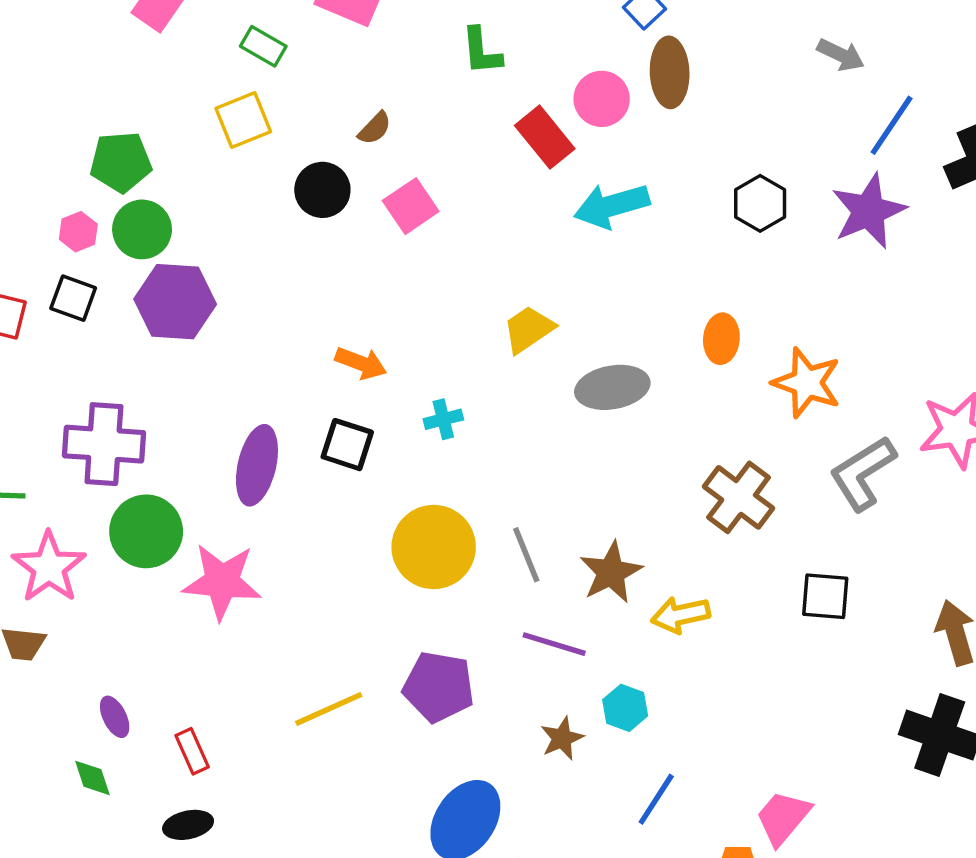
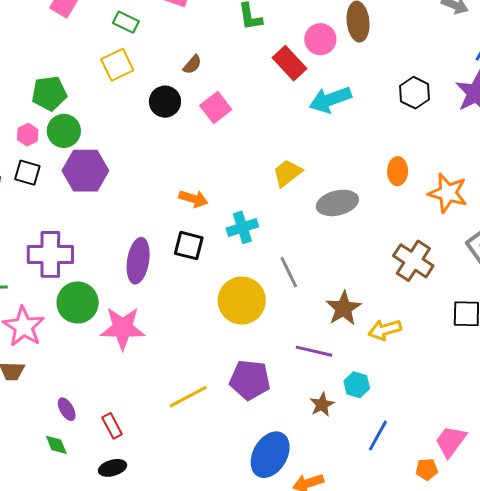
cyan cross: (443, 419) -> (242, 227), size x1.4
gray line: (526, 555) -> (289, 272), moved

